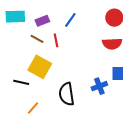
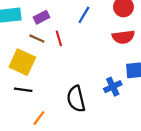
blue line: (70, 20) -> (84, 15), moved
yellow square: (40, 67) -> (22, 62), moved

